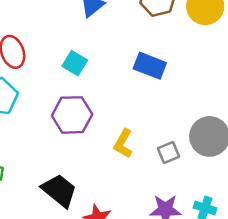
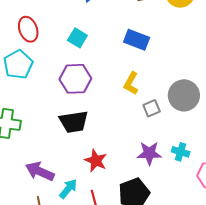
yellow L-shape: (123, 144) -> (131, 83), moved
black trapezoid: (59, 190) -> (74, 122), moved, turned 132

